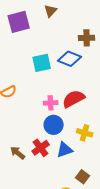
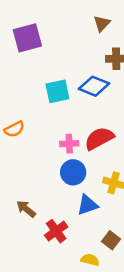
brown triangle: (51, 11) -> (102, 23), moved
red cross: (41, 148) -> (56, 231), moved

